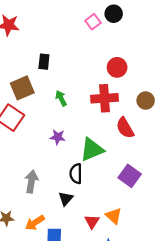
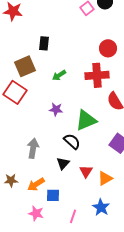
green arrow: (61, 98) -> (59, 75), turned -96
black semicircle: (76, 174) -> (72, 141), turned 132
orange triangle: (114, 216) -> (105, 178), turned 49
red triangle: (92, 222) -> (86, 171), moved

